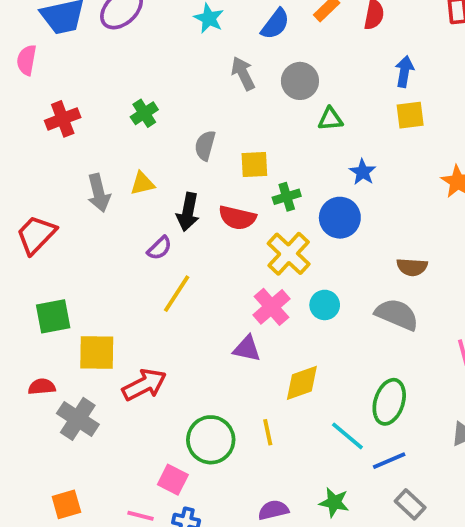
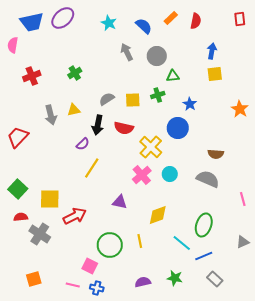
blue semicircle: (275, 24) -> (144, 26), turned -84
gray semicircle: (205, 146) -> (107, 99), moved, turned 42
green cross: (287, 197) -> (158, 95), moved
green square: (53, 316) -> (18, 189), moved, turned -36
purple triangle: (247, 349) -> (120, 202), moved

